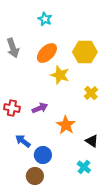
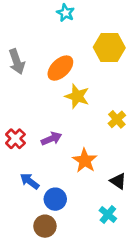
cyan star: (45, 19) -> (66, 13), moved
yellow hexagon: (85, 52) -> (109, 47), moved
red cross: (12, 108) -> (15, 139), turned 35

